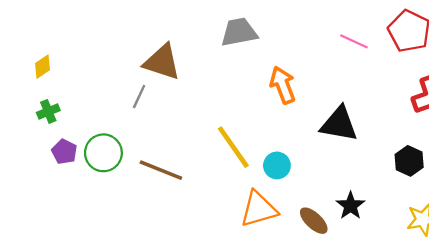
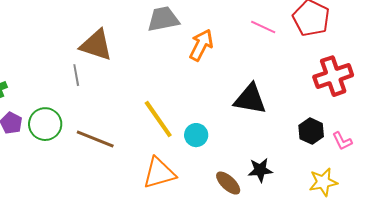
orange arrow: (283, 85) -> (201, 45), moved, turned 48
gray line: (139, 97) -> (76, 75), turned -35
black star: (351, 206) -> (260, 170), turned 30
orange triangle: (259, 209) -> (159, 173), moved

